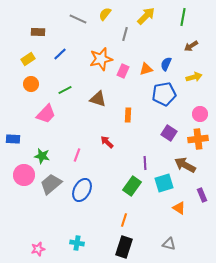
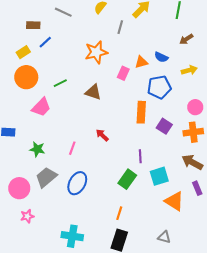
gray line: (78, 19) -> (63, 12), moved
blue line: (60, 54) -> (45, 42), moved
blue semicircle: (166, 64) -> (161, 57), turned -88
pink rectangle: (123, 71) -> (123, 73), moved
orange circle: (31, 84) -> (26, 77), size x1.5
orange rectangle: (128, 115) -> (141, 112), moved, size x1.5
brown arrow: (185, 165) -> (192, 162), moved
pink circle: (24, 175) -> (19, 188), moved
orange triangle: (179, 208) -> (174, 201), size x1.5
cyan cross: (77, 243) -> (72, 236), size x1.5
pink star: (38, 249) -> (27, 216), moved

